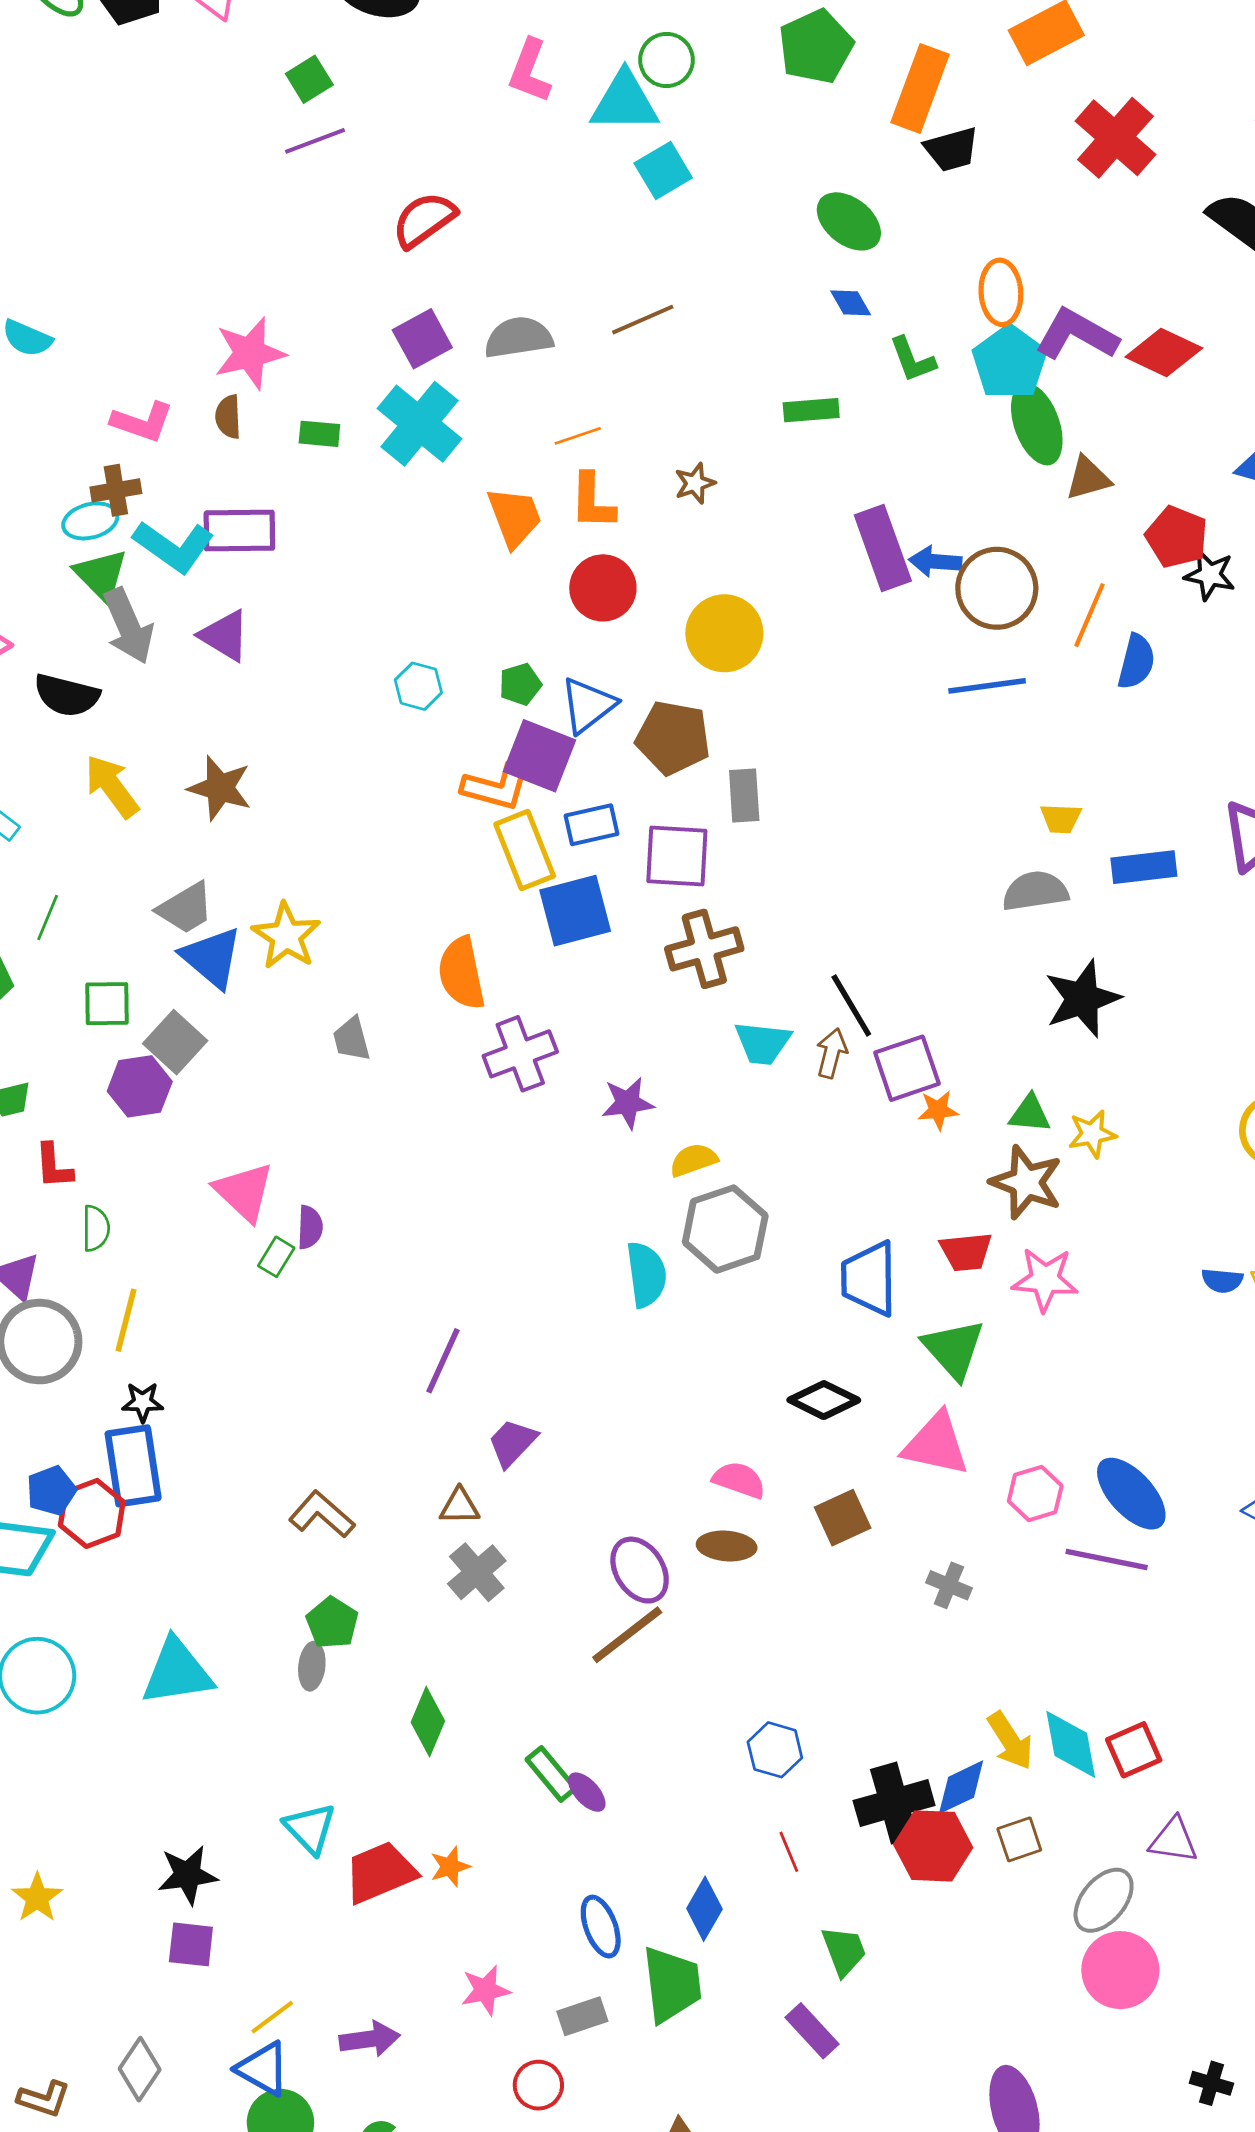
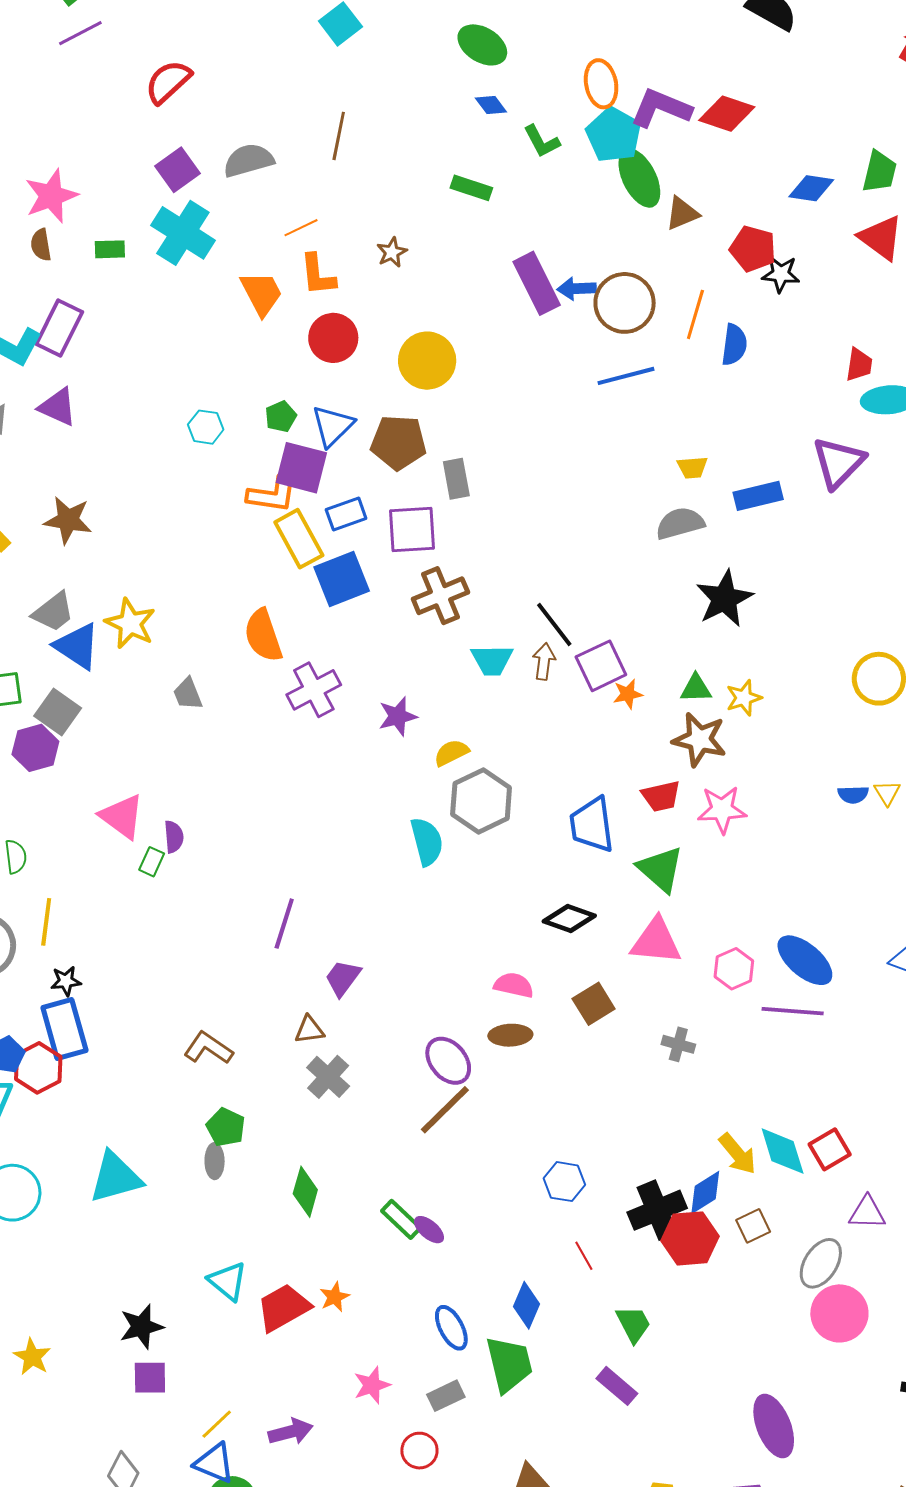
brown line: (643, 320) -> (339, 136), turned -48
green rectangle: (811, 410) -> (471, 188), turned 30
purple rectangle: (239, 531) -> (59, 328), turned -56

